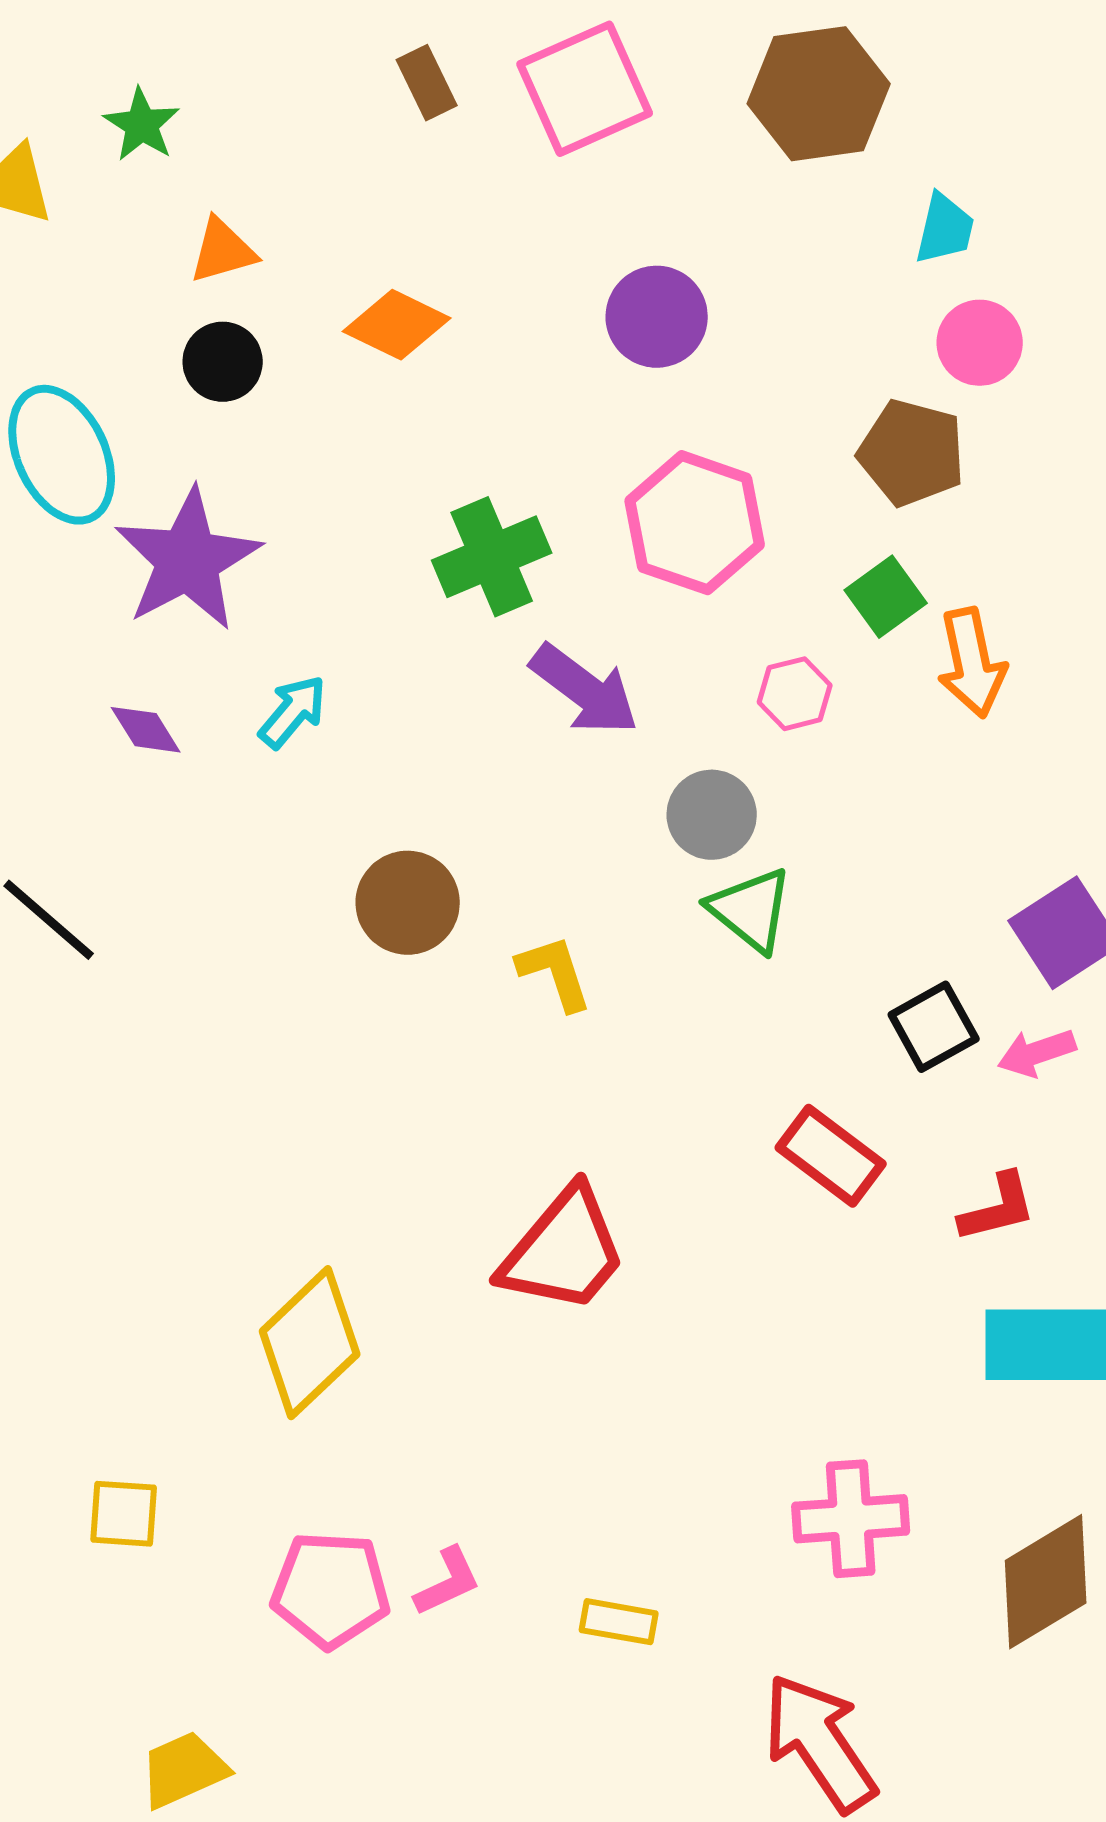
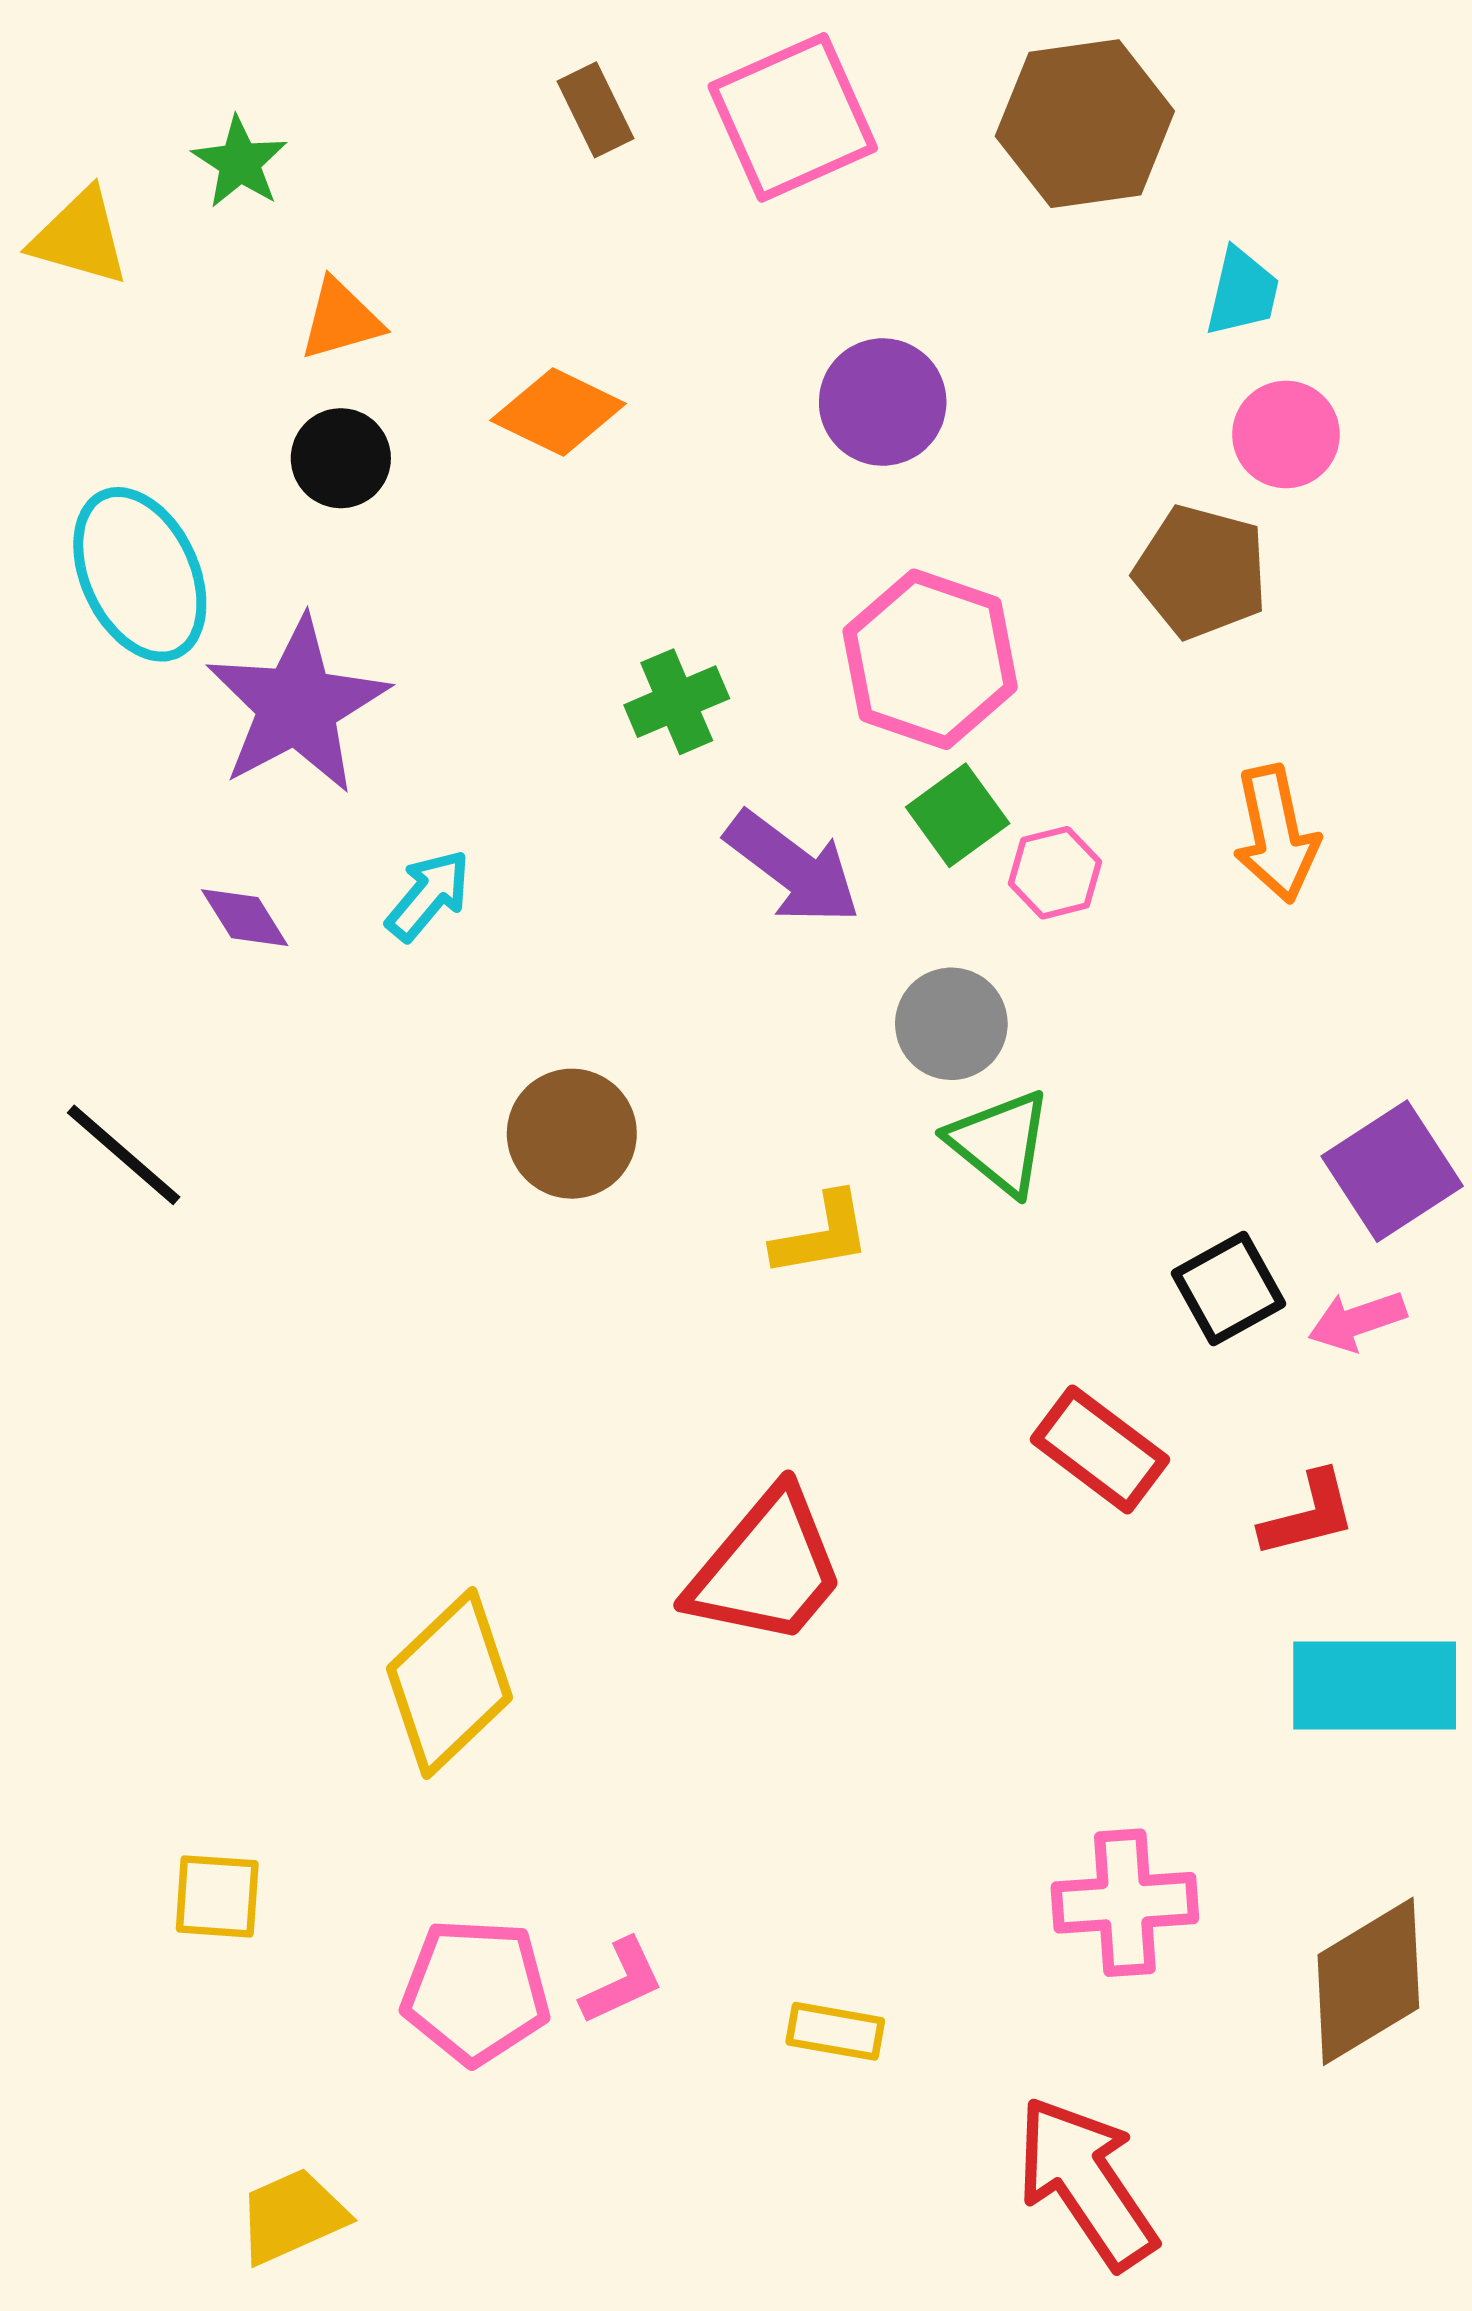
green cross: (492, 557) -> (677, 702), size x0.7
green square: (886, 597) -> (958, 815), moved
yellow L-shape: (555, 973) -> (822, 1235), moved, turned 98

